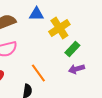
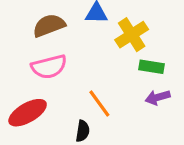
green rectangle: (72, 49) -> (151, 67), turned 56

